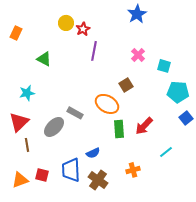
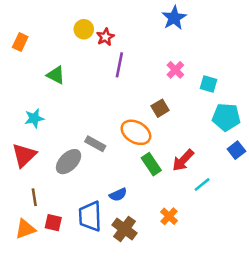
green rectangle: (119, 129) -> (151, 164), turned -30
brown line: (27, 145) -> (34, 197), moved
cyan line: (166, 152) -> (202, 184), moved
orange cross: (133, 170) -> (169, 216), turned -32

